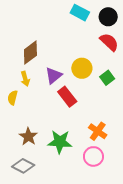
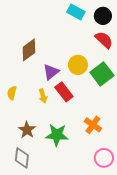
green square: (107, 78) -> (102, 74), size x1.6
yellow arrow: (25, 79) -> (43, 96), moved
pink circle: (93, 156) -> (104, 158), moved
gray diamond: (23, 166) -> (22, 158), turned 70

